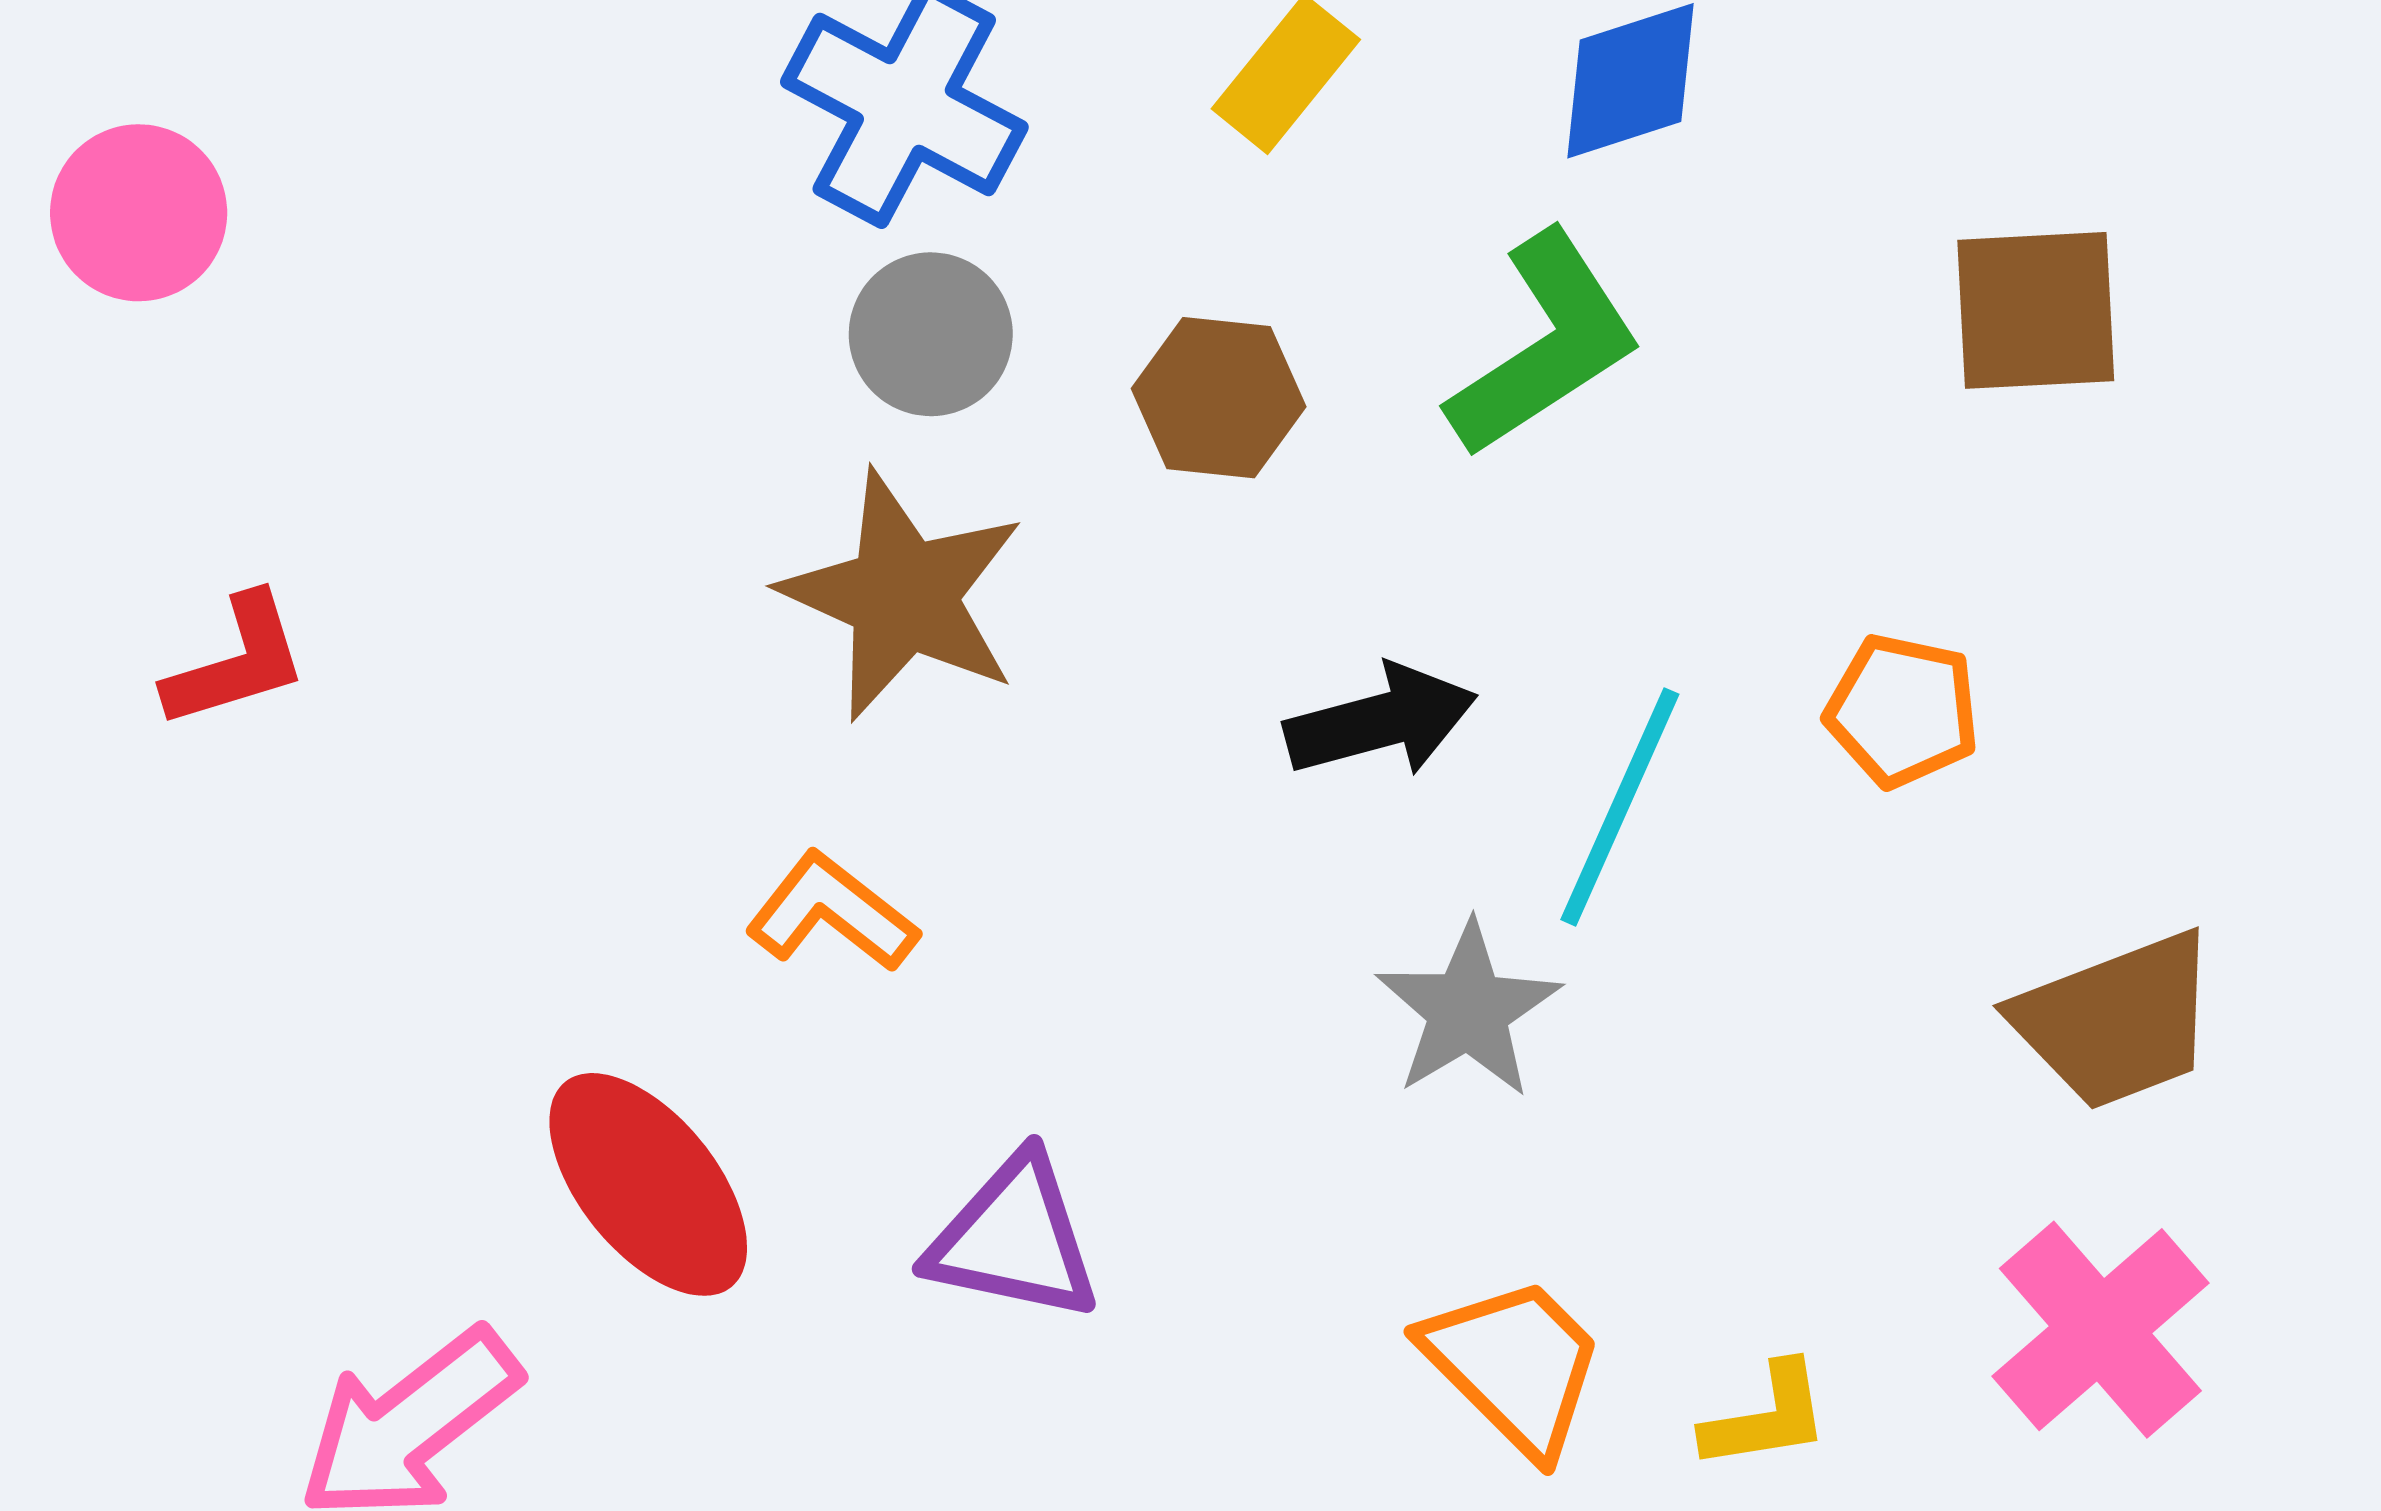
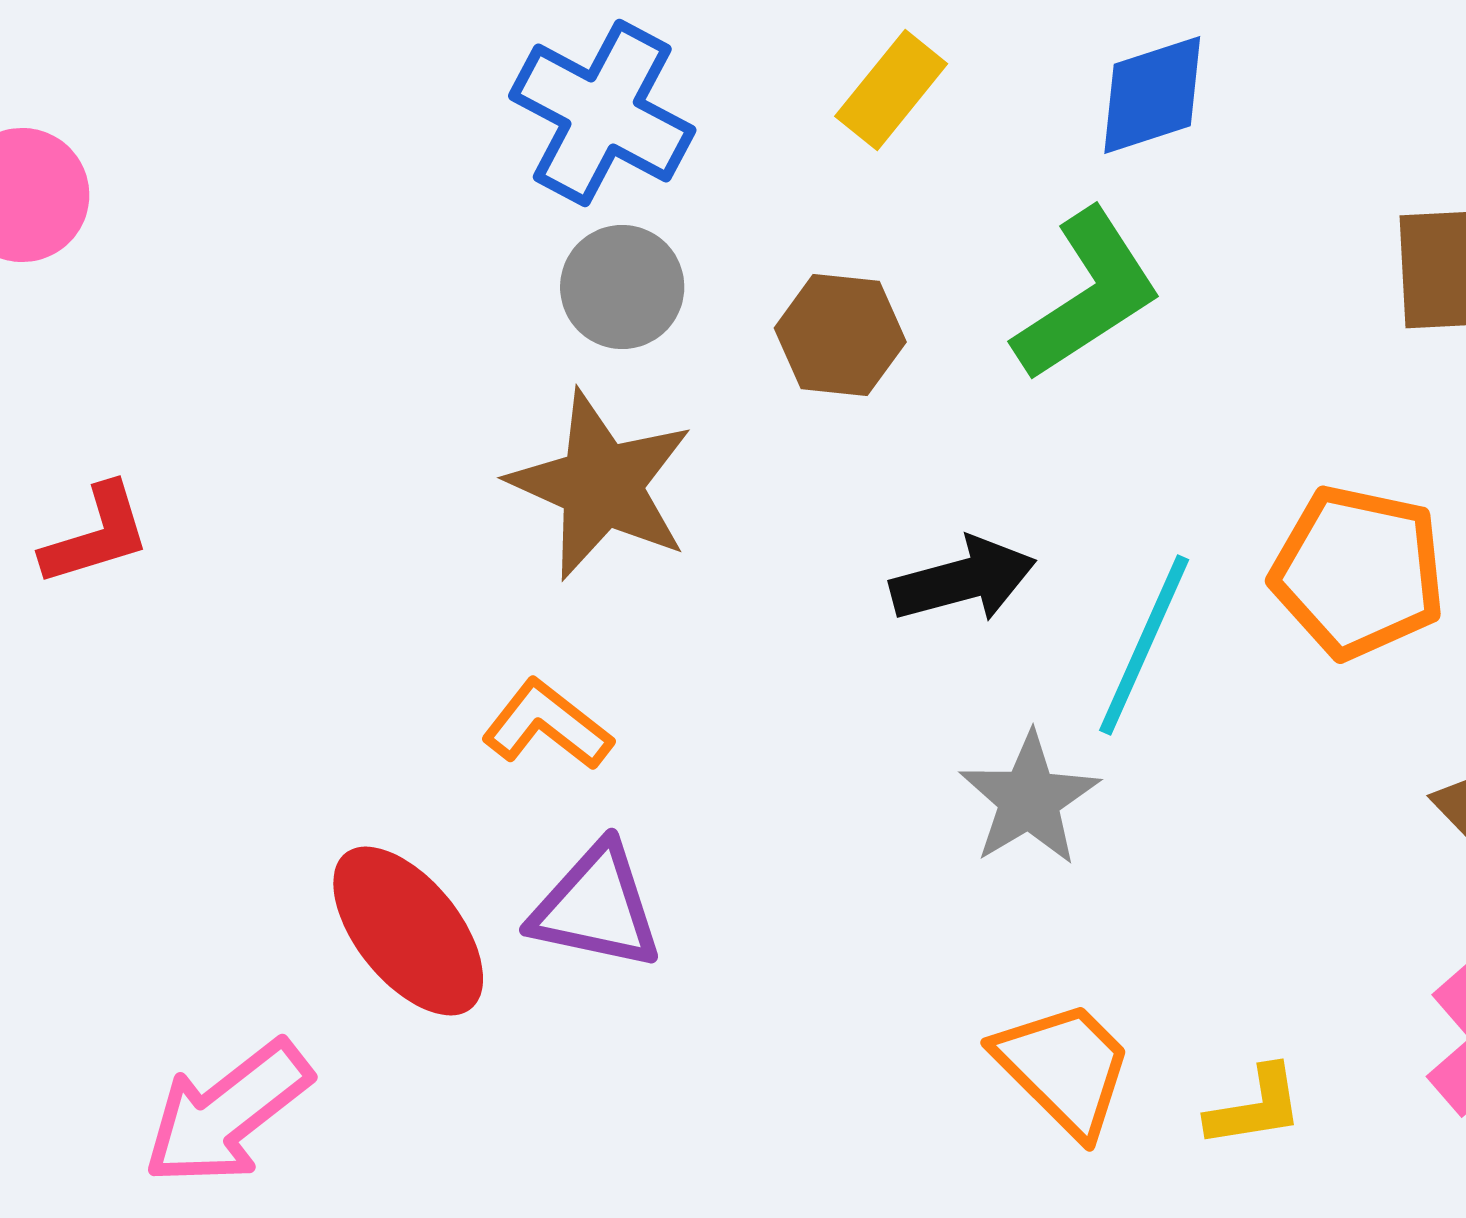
orange pentagon: (1902, 711) -> (1358, 572), size x1.5
purple triangle: (1014, 1239) -> (596, 907), moved

